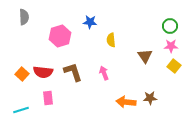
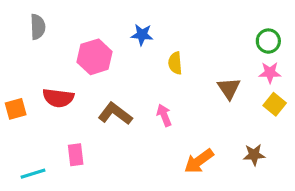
red semicircle: (43, 72) -> (58, 98), moved
brown L-shape: (73, 72) -> (115, 114), turned -35
orange square: (22, 74) -> (16, 109), moved, turned 32
brown star: (150, 98) -> (254, 155), moved
orange arrow: (126, 102) -> (199, 161), turned -42

